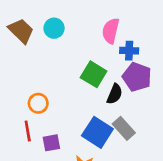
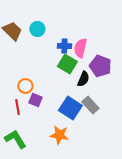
pink semicircle: (111, 31) -> (80, 48), moved
blue cross: (129, 51) -> (64, 46), moved
purple square: (51, 143) -> (35, 100), moved, turned 32

